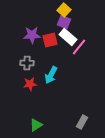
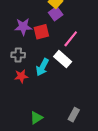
purple square: (64, 22) -> (56, 14), turned 32
white rectangle: (68, 37) -> (63, 59), moved
green triangle: (36, 125) -> (36, 118), moved

